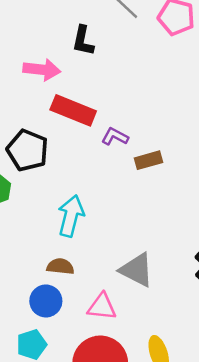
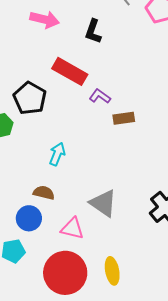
black L-shape: (83, 41) -> (93, 31), moved
pink arrow: (42, 70) -> (45, 19), moved
cyan arrow: (71, 216) -> (57, 154), size x0.7

